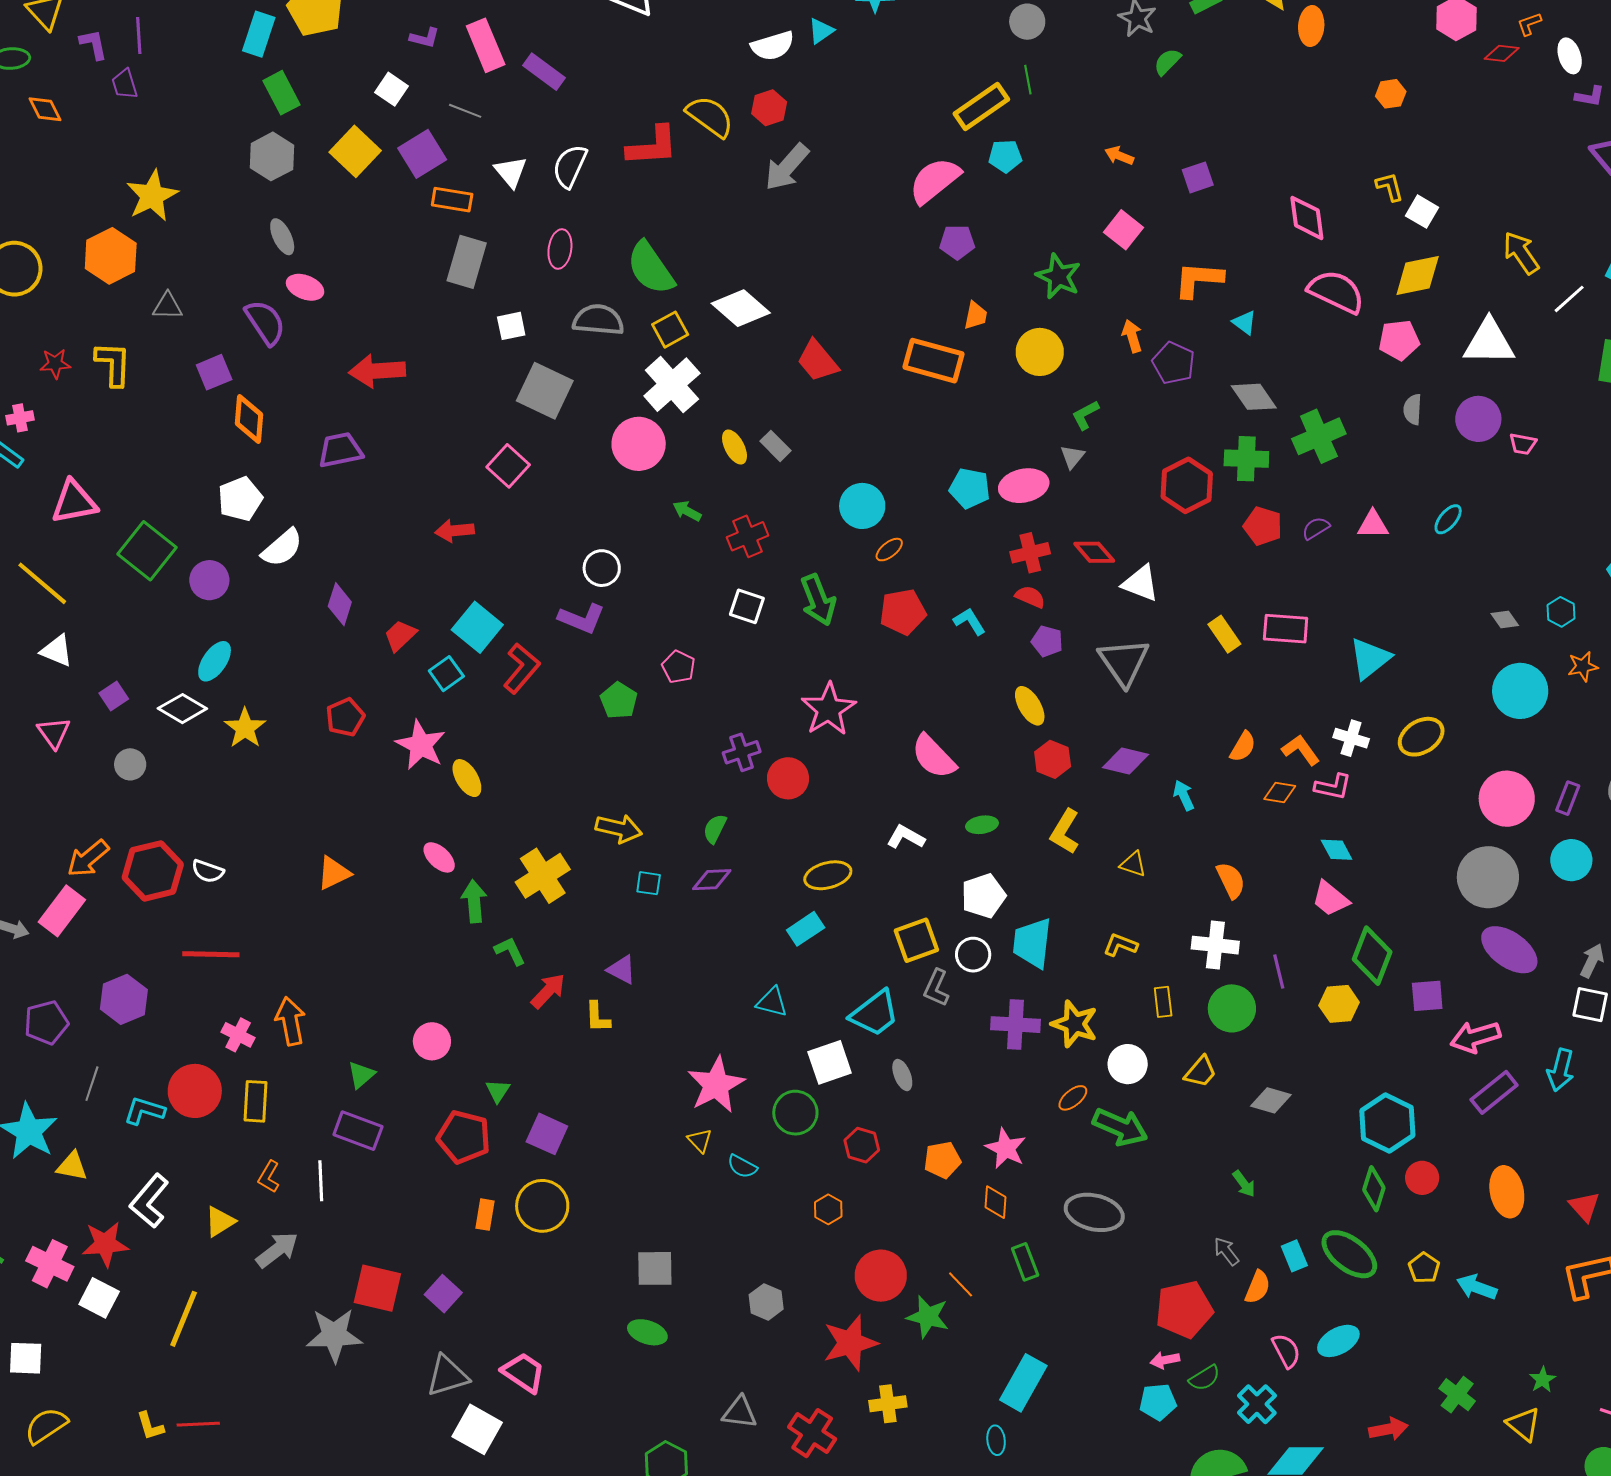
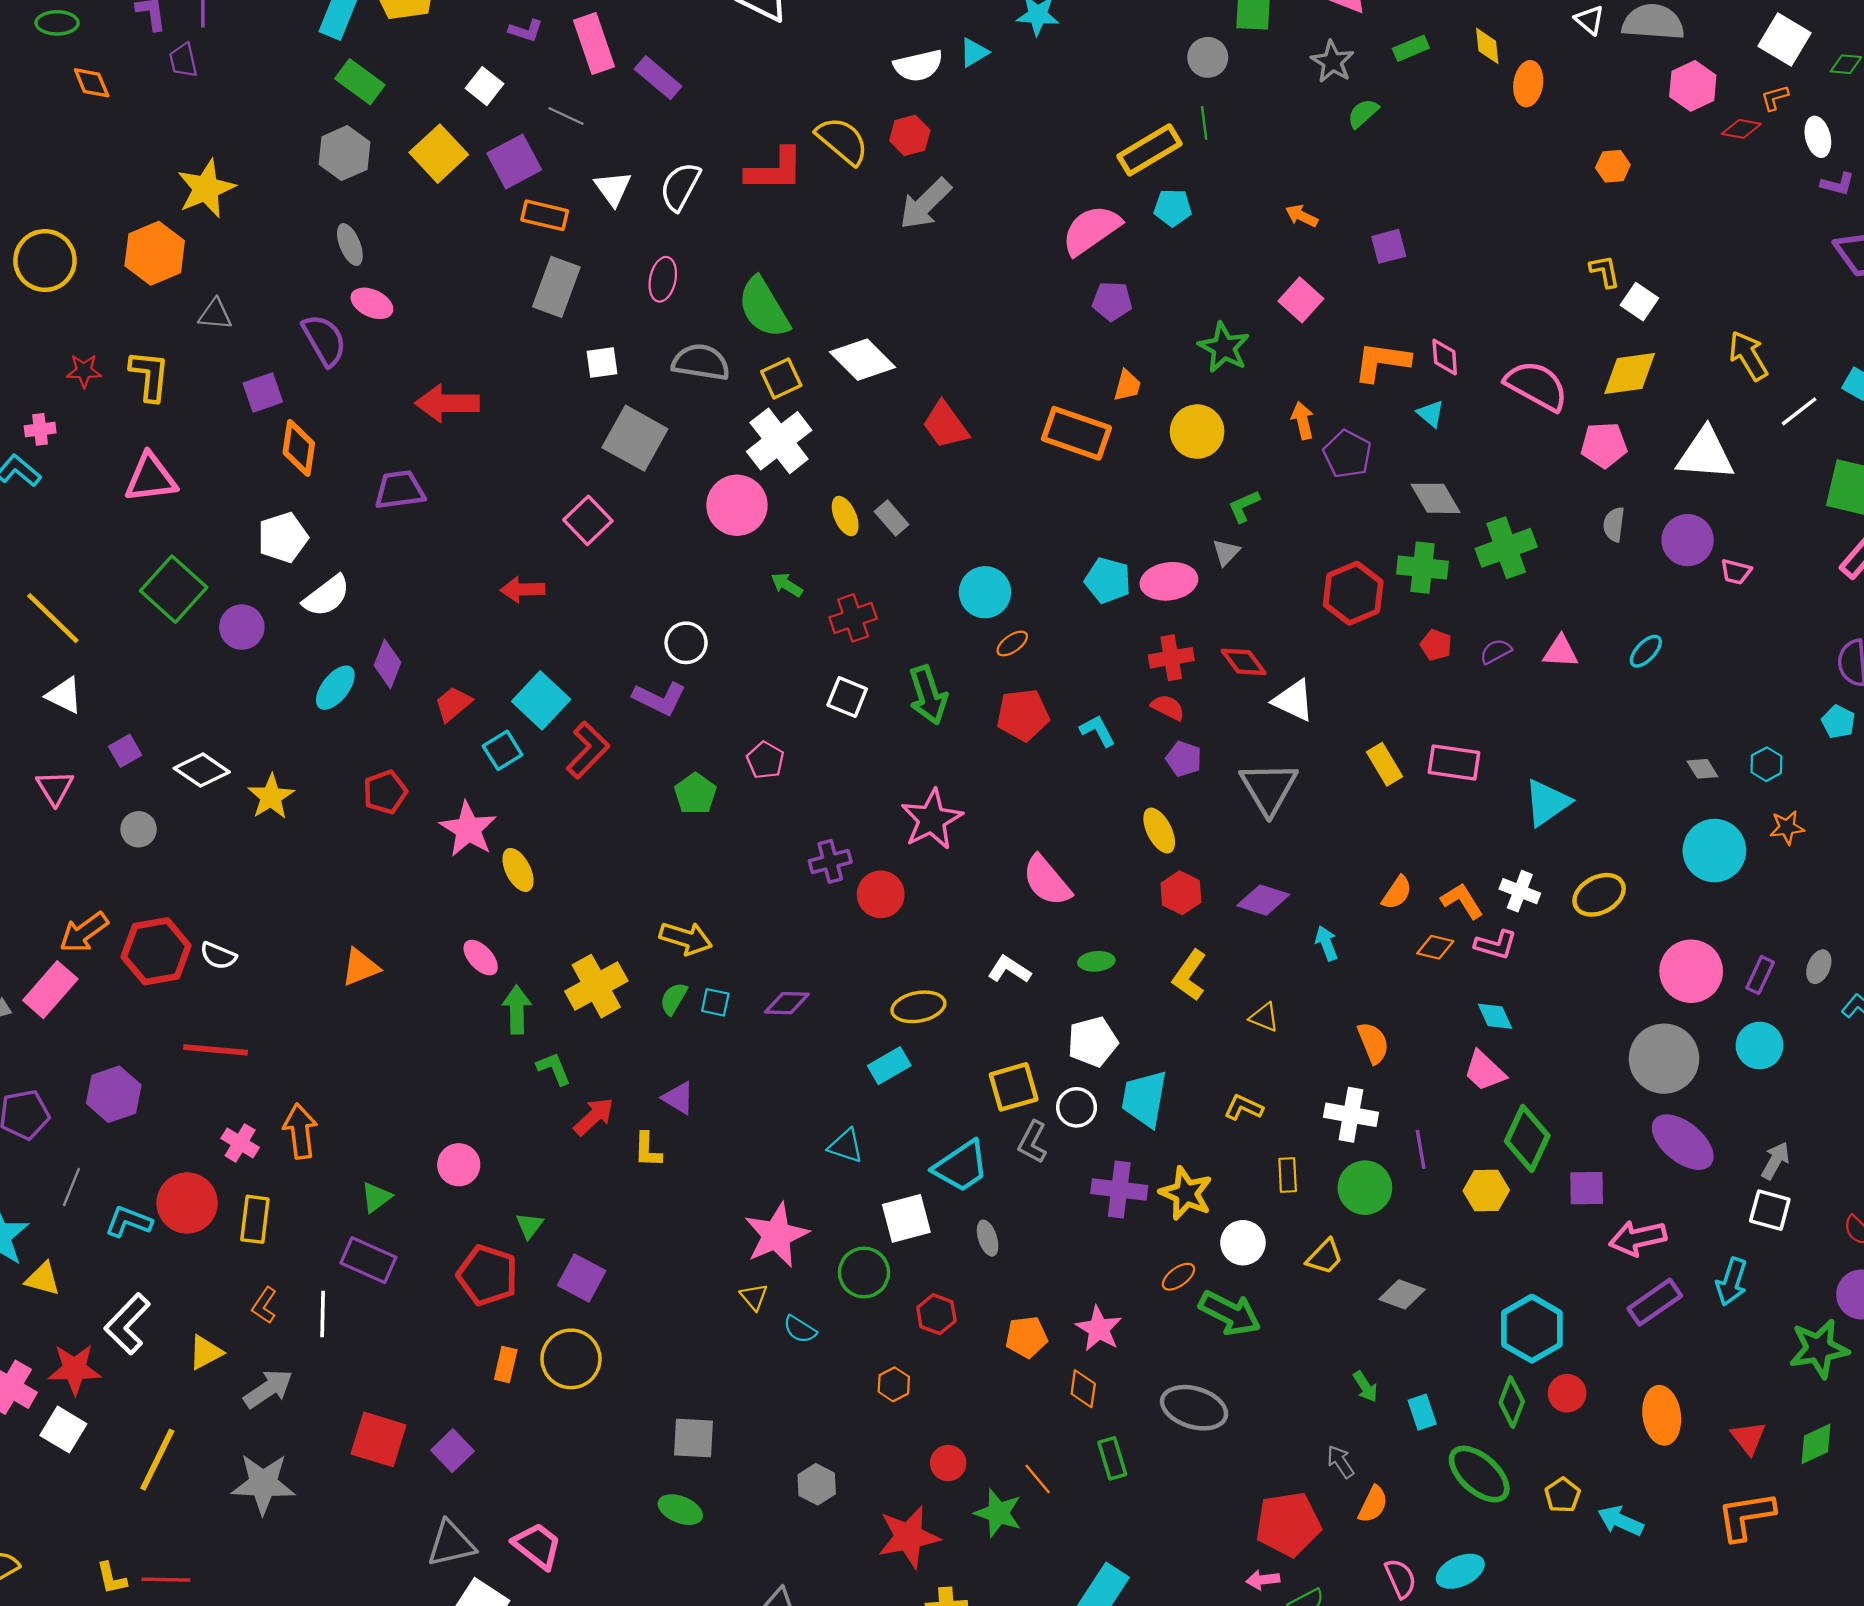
green rectangle: (281, 93) -> (360, 82), turned -30
pink diamond: (1307, 218) -> (1445, 357), moved, size x0.7
pink triangle: (74, 502) -> (151, 478), moved
red pentagon: (1263, 526) -> (1436, 645), size x0.7
cyan ellipse: (215, 661) -> (335, 688), moved
green semicircle: (715, 829) -> (674, 999), moved
cyan rectangle: (1294, 1256) -> (1422, 1412), moved
red circle: (881, 1276) -> (948, 1463), size x0.6
gray star: (334, 1335) -> (263, 1484), moved

